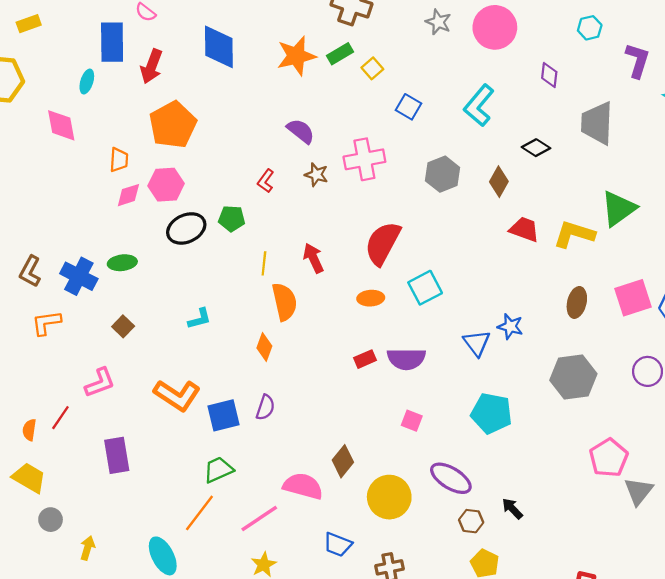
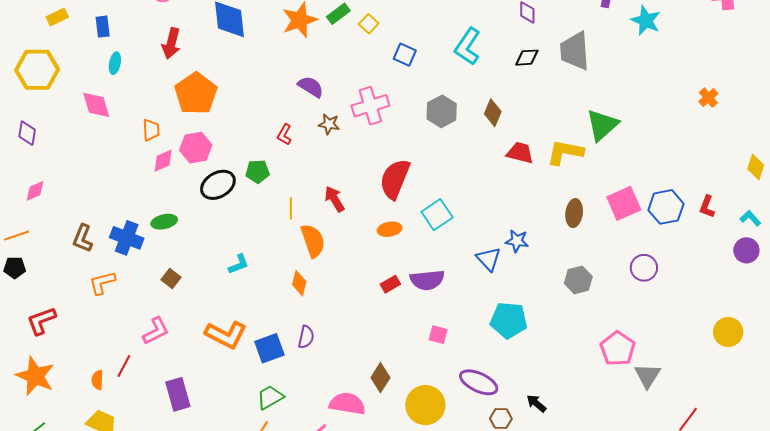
blue rectangle: (112, 42) -> (103, 27), moved, size x0.6
black diamond: (536, 148) -> (527, 58), moved, turned -30
gray hexagon: (573, 377) -> (578, 280), size x0.7

